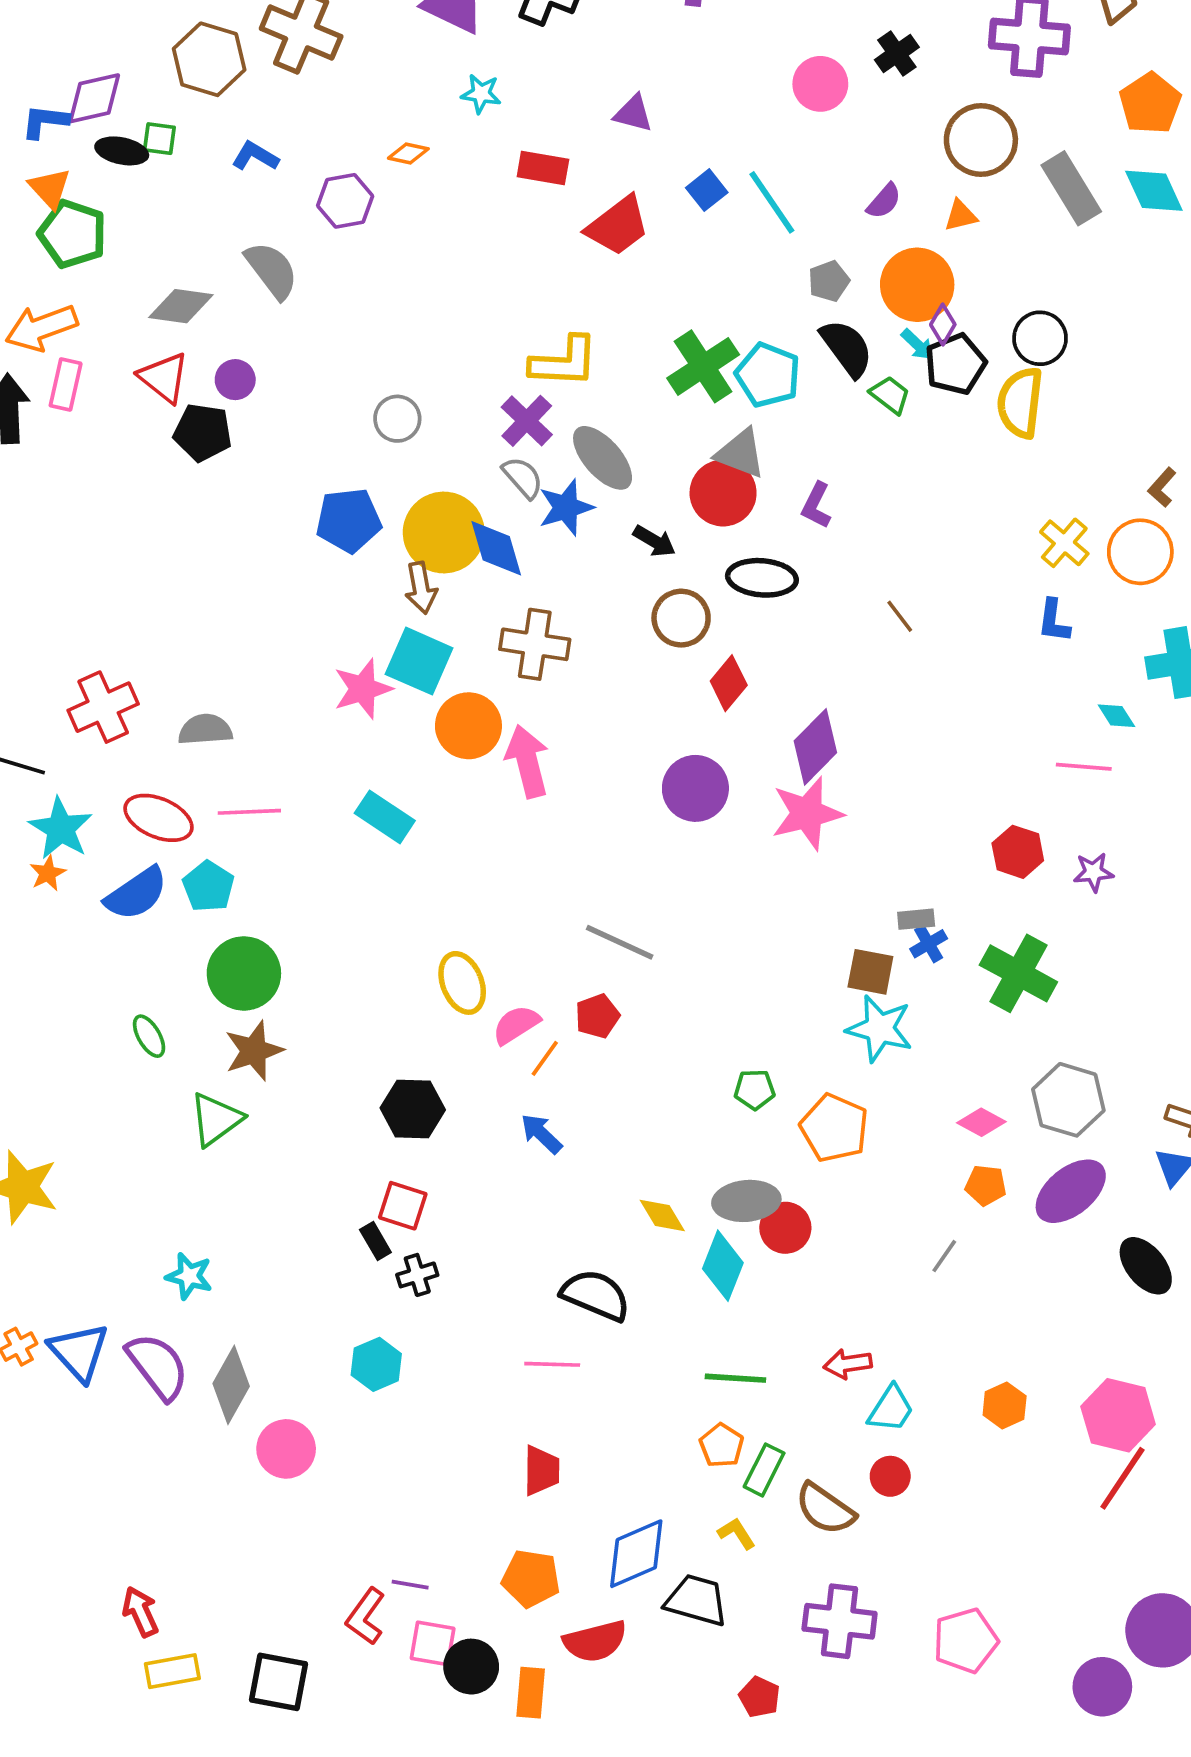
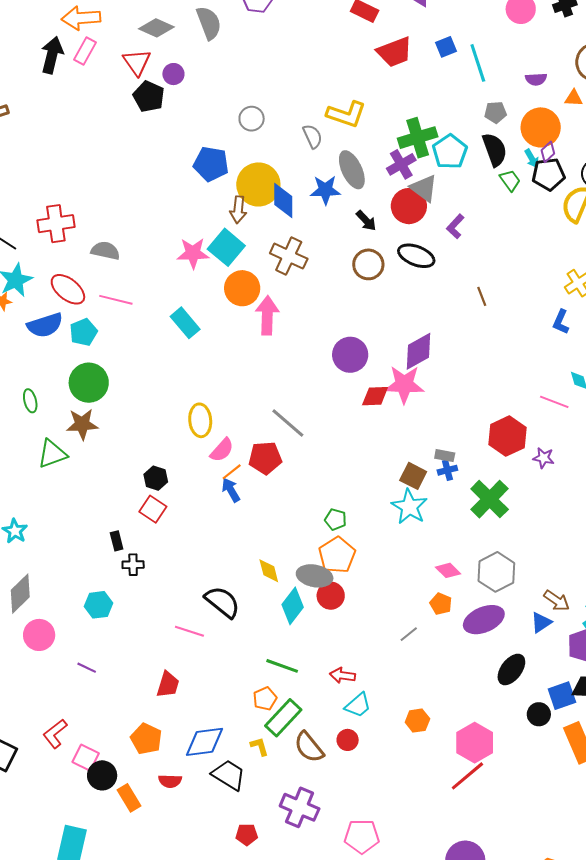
purple semicircle: (884, 201) -> (536, 79), turned 30
purple cross: (527, 421) -> (401, 164), moved
gray semicircle: (523, 477) -> (313, 136), moved
red diamond: (729, 683) -> (375, 396), moved, turned 32
red hexagon: (1018, 852) -> (507, 436), size x1.4
red pentagon: (597, 1016) -> (265, 458), size x1.4
pink semicircle: (516, 1025) -> (222, 450), turned 148
black hexagon: (413, 1109) -> (156, 478), size x0.7
orange pentagon: (834, 1128) -> (337, 555), moved
blue arrow: (541, 1134) -> (231, 490), moved
red square: (403, 1206) -> (153, 509), moved
black ellipse: (1146, 1266) -> (511, 669), turned 60
green rectangle: (764, 1470) -> (283, 718), size x1.4
purple line: (410, 1585) -> (87, 668), moved
red semicircle: (595, 1641) -> (170, 781), size x0.7
orange rectangle: (531, 1693) -> (129, 798), turned -52
red pentagon: (759, 1697) -> (247, 835), turned 30

